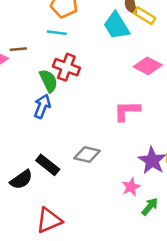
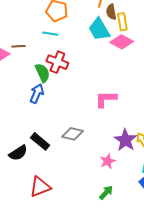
yellow rectangle: (145, 16) -> (122, 22), turned 48
pink diamond: (148, 66) -> (122, 42), moved
green arrow: (150, 207) -> (106, 193), moved

